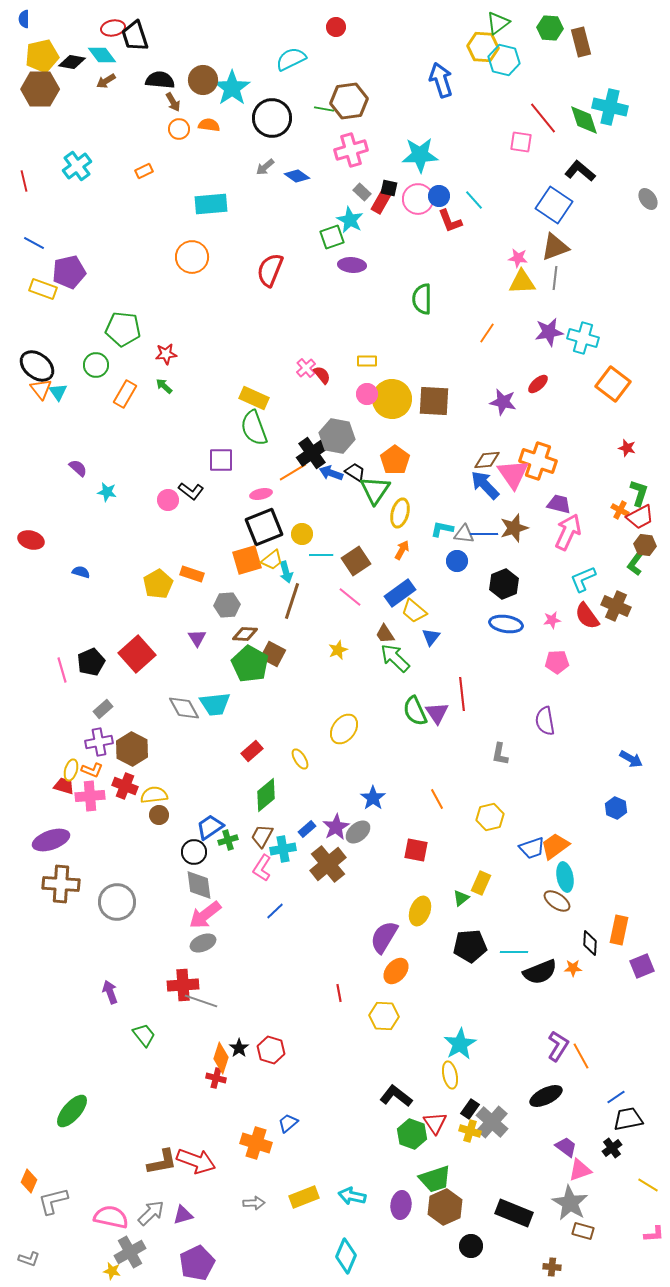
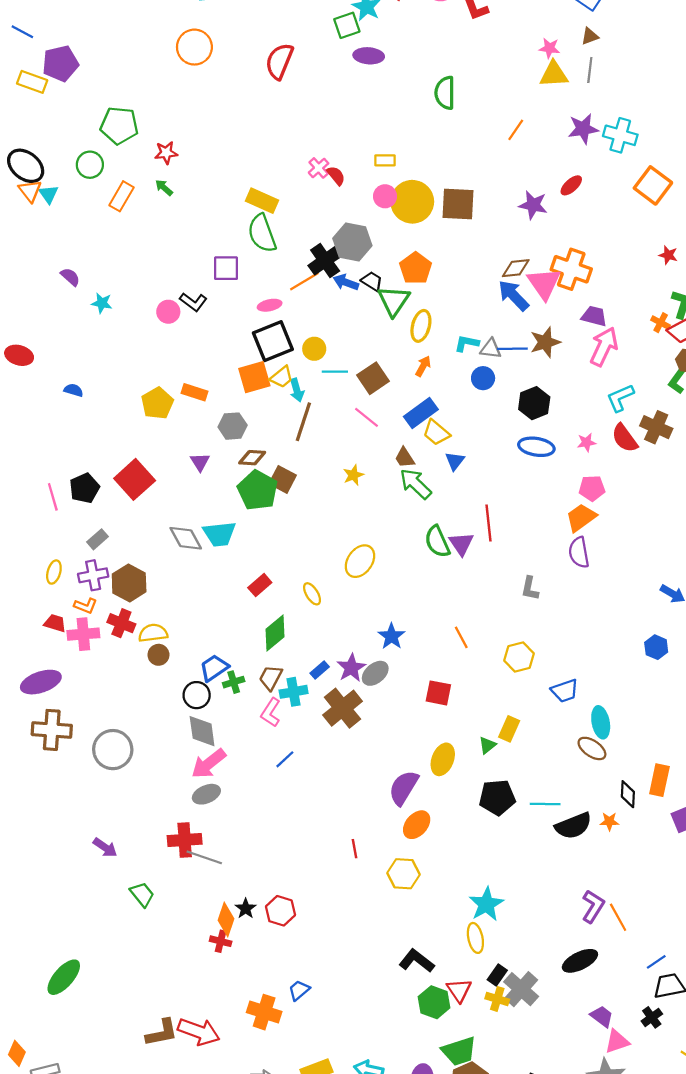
brown triangle: (555, 247) -> (590, 36), size x0.6
yellow ellipse: (71, 770) -> (54, 572), moved
orange trapezoid: (555, 846) -> (581, 518), moved
purple arrow: (110, 992) -> (105, 848), turned 145

